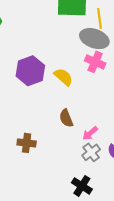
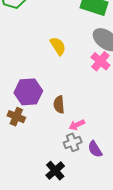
purple hexagon: (30, 71) -> (28, 92), moved
yellow semicircle: (63, 77) -> (58, 46), moved

